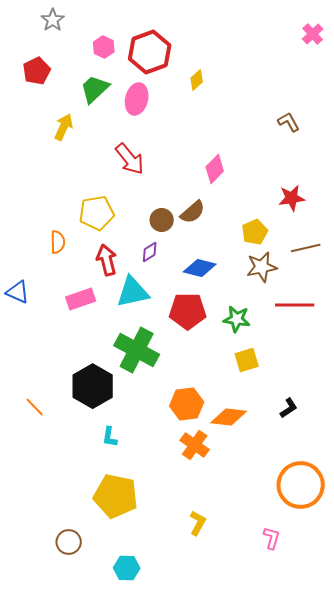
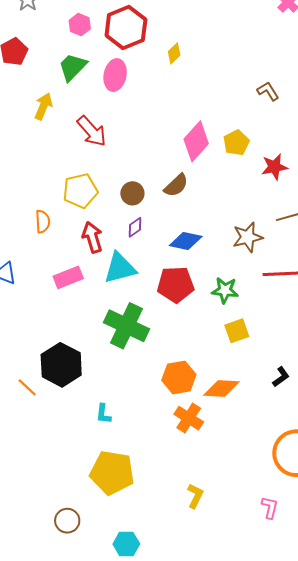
red arrow: (130, 159) -> (92, 131), moved
pink diamond: (215, 169) -> (196, 141), size x1.4
brown circle: (162, 220) -> (132, 193), moved
yellow pentagon: (255, 232) -> (236, 143), moved
black hexagon: (93, 386) -> (61, 365), moved

